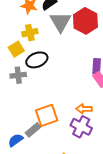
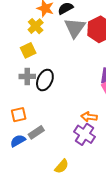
yellow cross: (30, 33) -> (36, 26), moved, turned -35
black ellipse: (37, 60) -> (45, 80), moved, turned -50
orange square: (47, 115) -> (19, 115), moved, size x0.7

